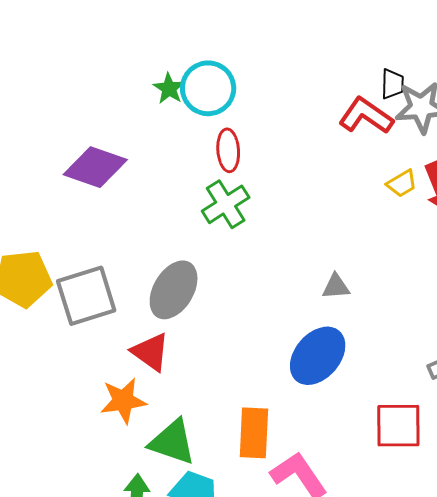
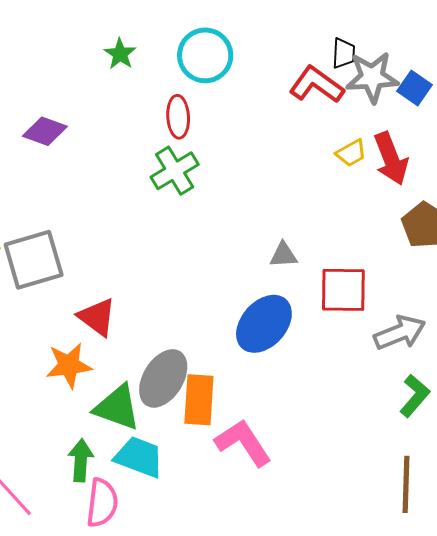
cyan circle: (208, 88) -> (205, 55), moved
purple diamond: (95, 167) -> (45, 131), size x0.7
gray ellipse: (174, 290) -> (163, 378), moved
red square: (398, 426) -> (343, 290), moved

